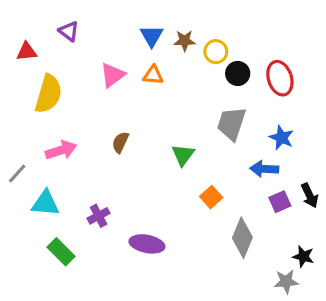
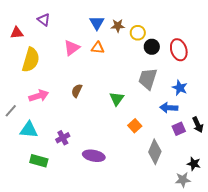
green rectangle: (61, 252) -> (39, 161), turned -30

